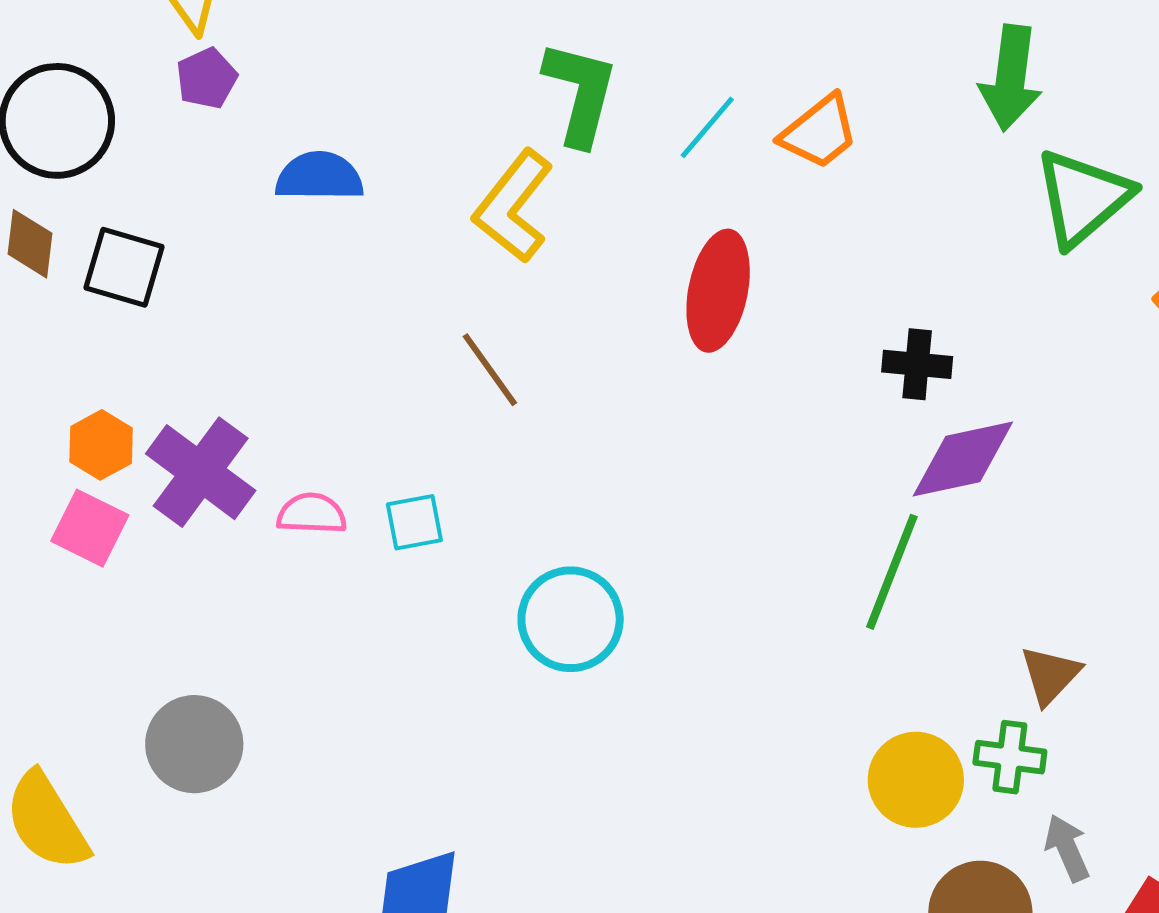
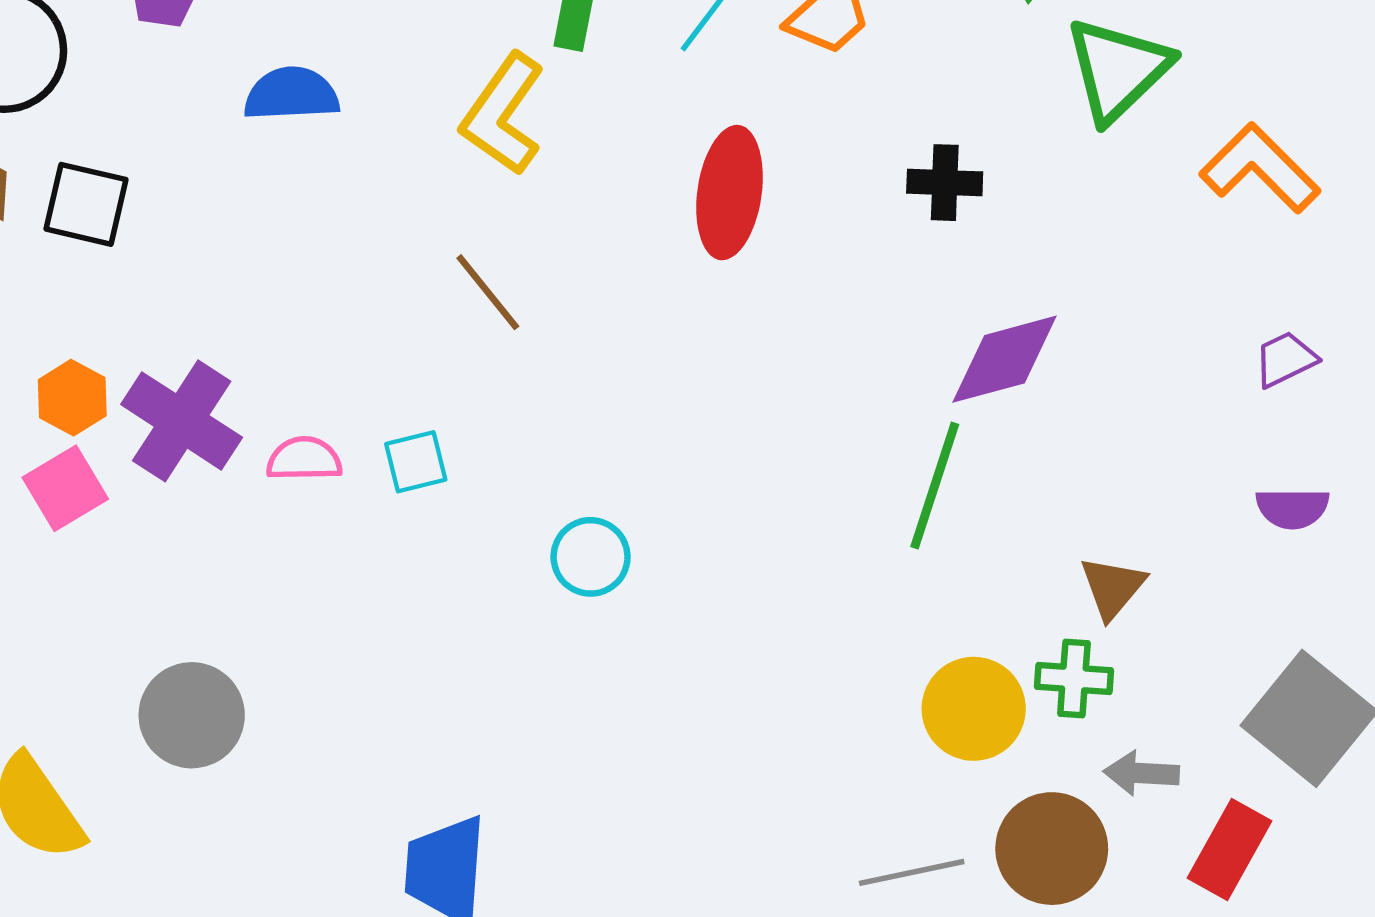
black cross: (917, 364) -> (945, 183), moved
pink square: (90, 528) -> (65, 488), turned 36
cyan circle: (571, 619) -> (591, 557), size x0.7
gray arrow: (1067, 848) -> (1141, 773), turned -60

